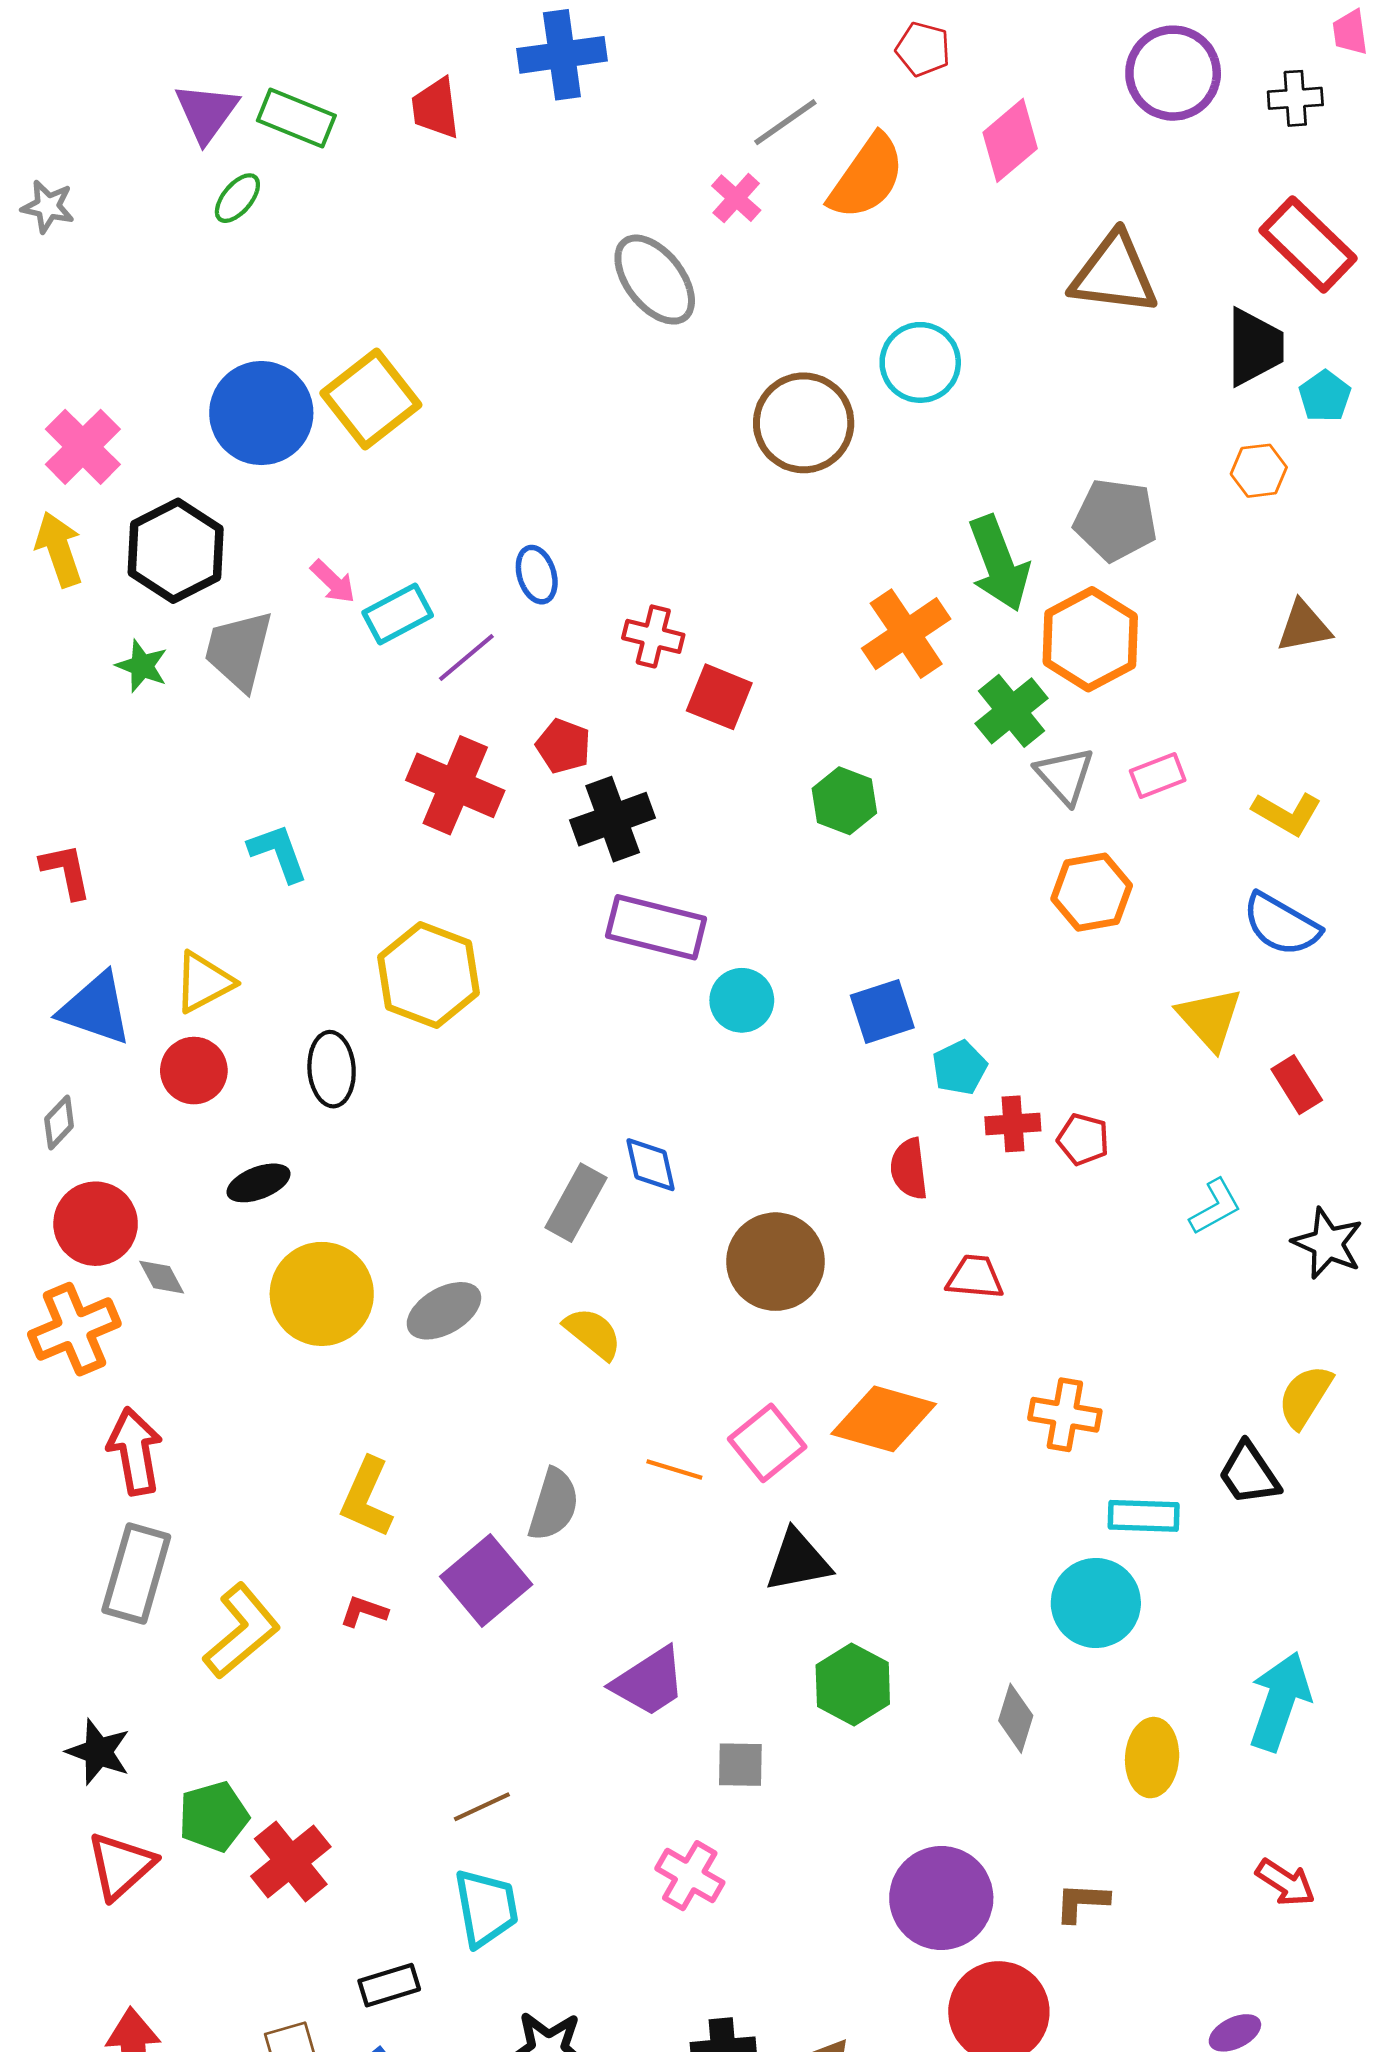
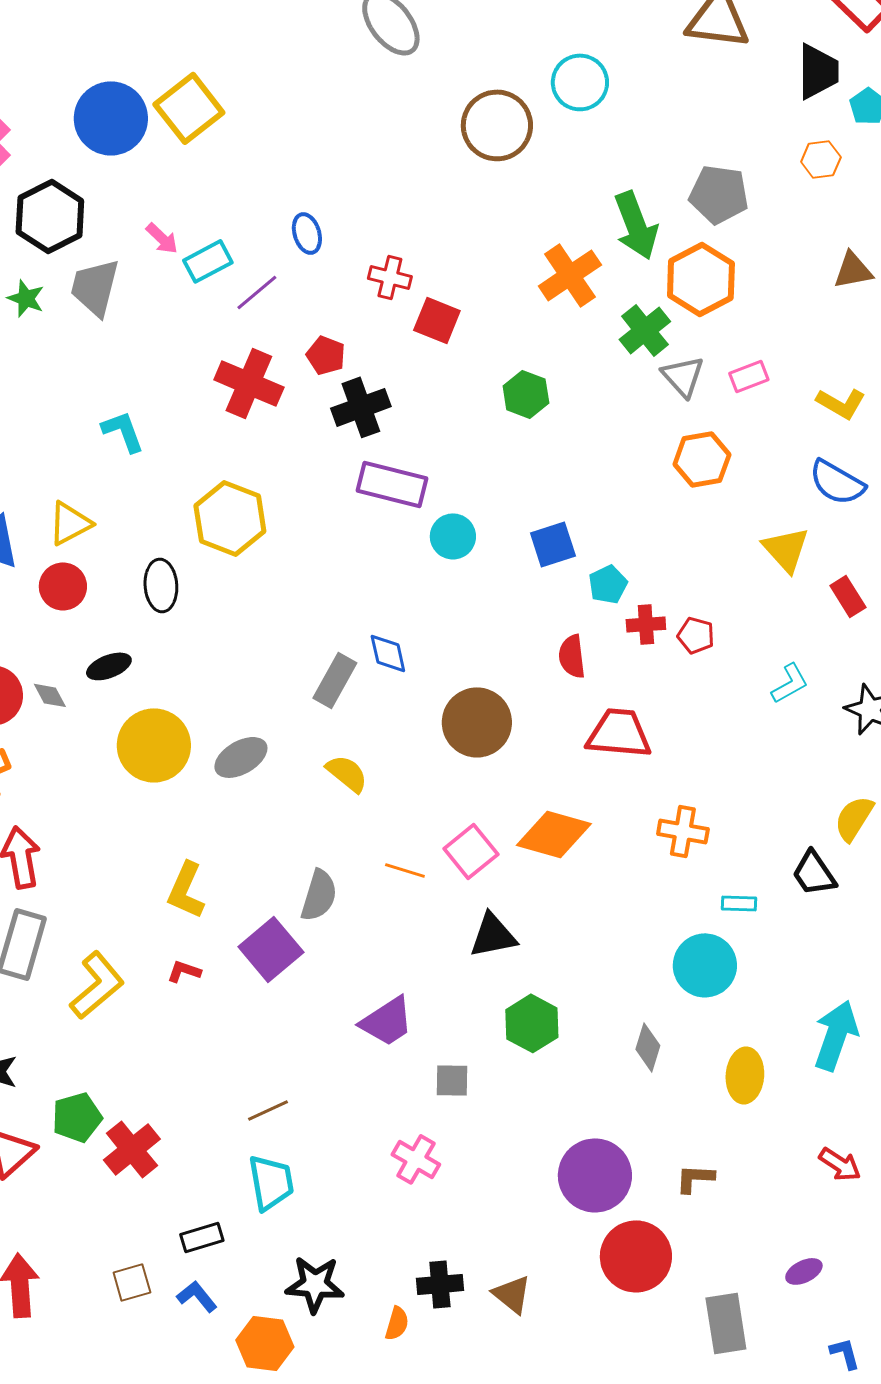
gray diamond: (162, 1277) -> (50, 695), moved
red trapezoid: (975, 1277) -> (619, 733), size x1.6
cyan rectangle: (1144, 1516) -> (739, 903), size x0.7

